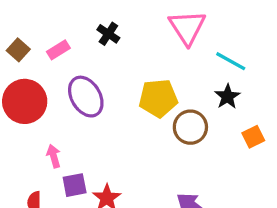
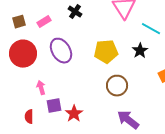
brown square: (18, 50) -> (19, 22), turned 32
black star: (227, 97) -> (140, 51), moved
brown circle: (190, 127) -> (117, 86), moved

